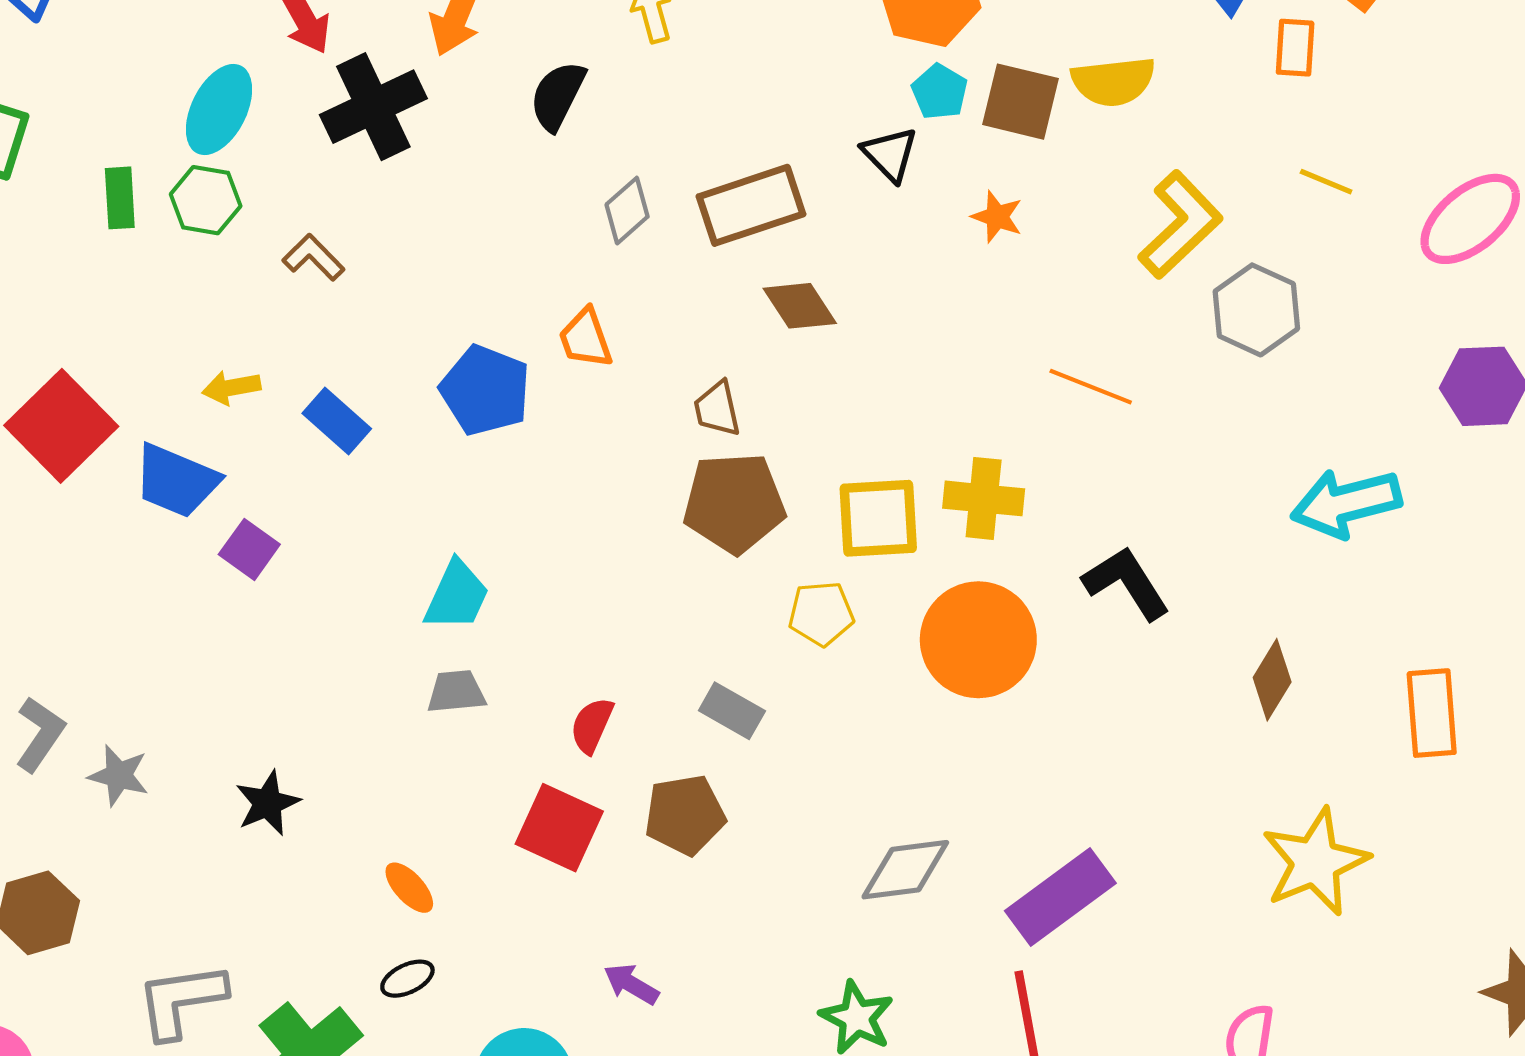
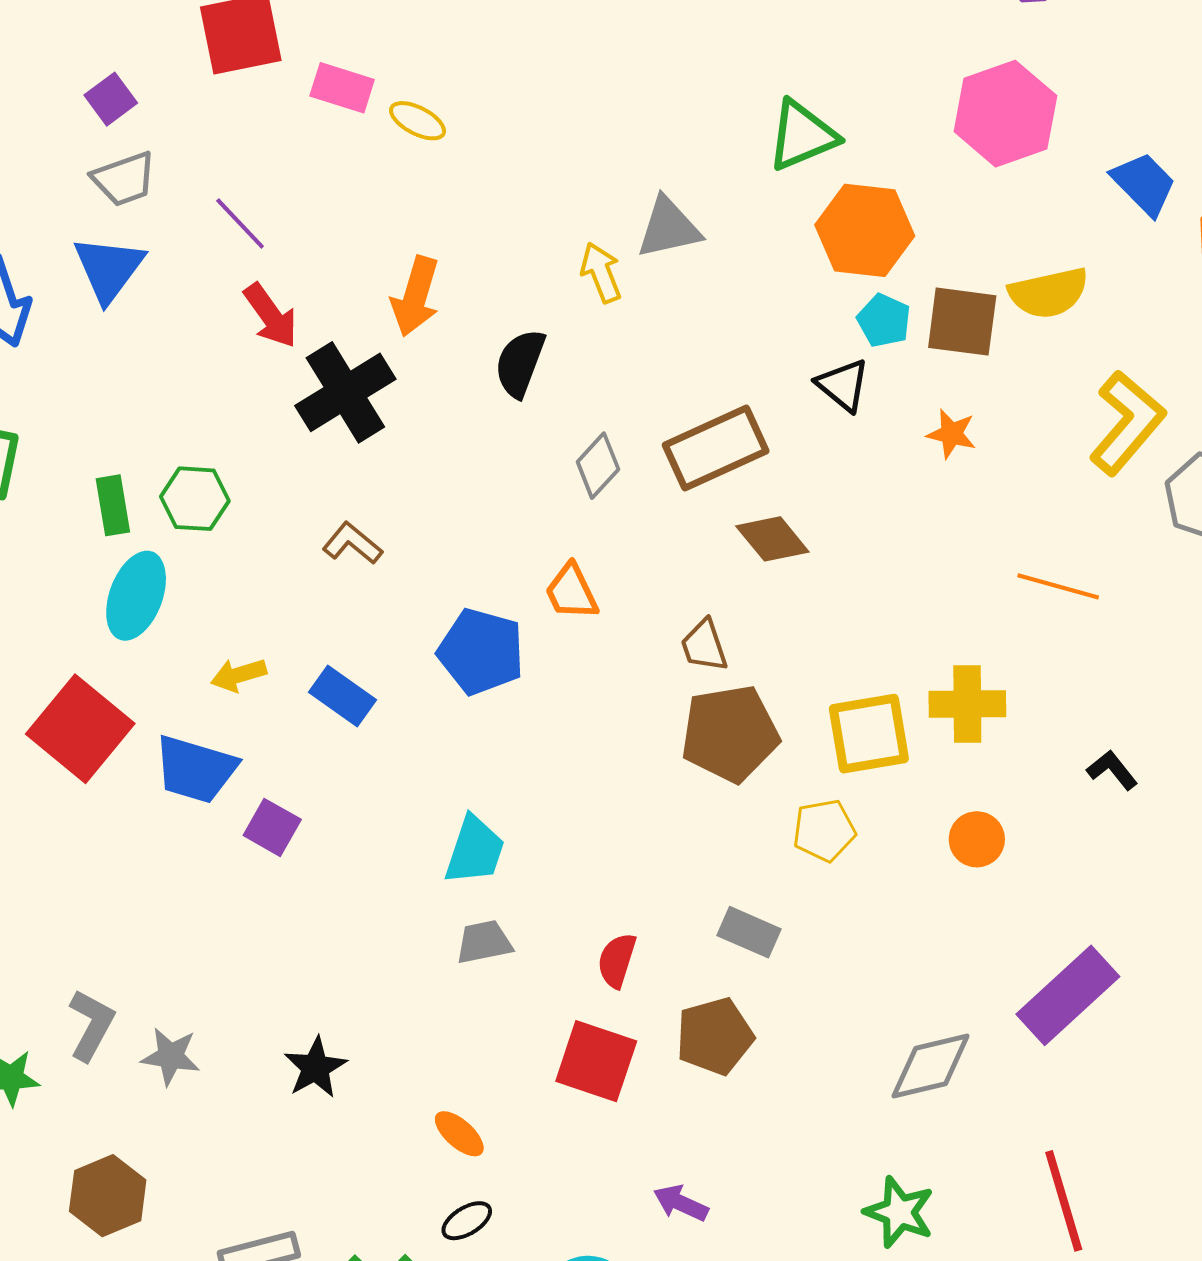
cyan ellipse: (219, 110) -> (136, 596), moved
brown L-shape: (313, 257) -> (352, 543), moved
black L-shape: (1126, 583) -> (1112, 770), size x0.6
orange circle: (978, 640) -> (977, 839), size x0.5
purple rectangle: (1060, 897) -> (1068, 995), moved

